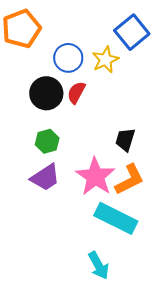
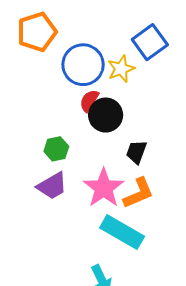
blue circle: (68, 58) -> (83, 65), size x1.4
black circle: (46, 93) -> (106, 115), moved

